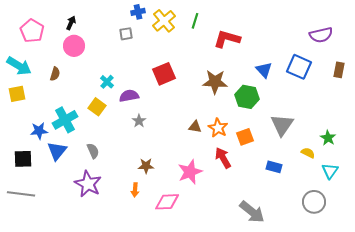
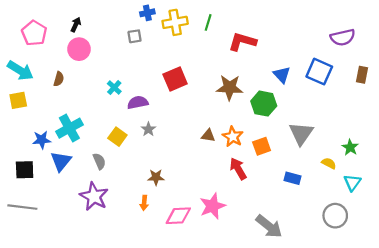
yellow cross: (164, 21) -> (175, 22), turned 30
yellow square: (97, 107) -> (117, 137), moved
pink star: (190, 172) -> (212, 206), moved

